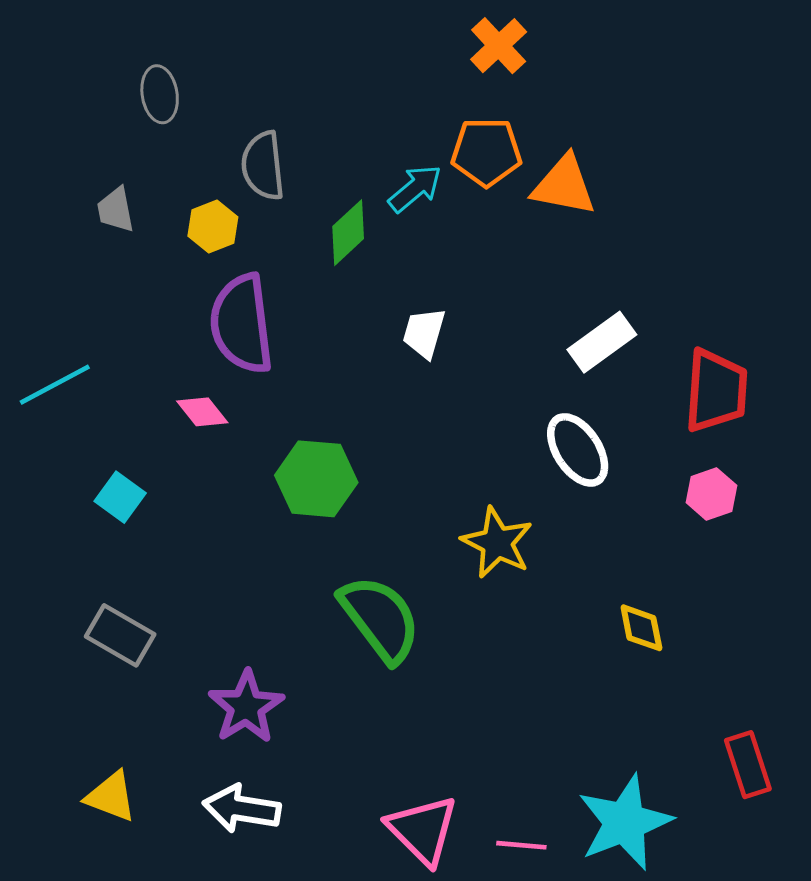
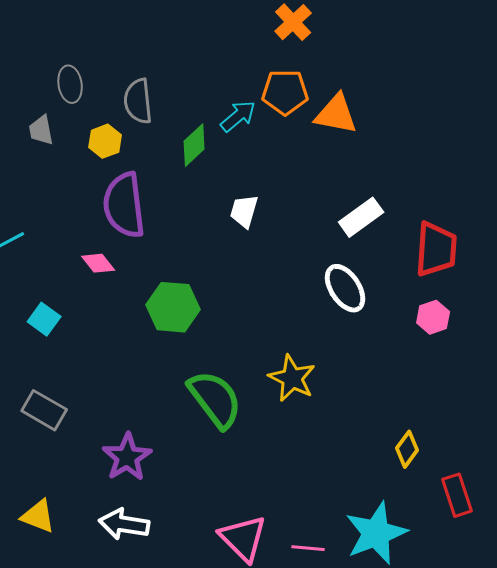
gray ellipse: (160, 94) -> (70, 84), moved
yellow star: (497, 543) -> (292, 378), moved
yellow diamond: (641, 628) -> (407, 449), moved, turned 48

